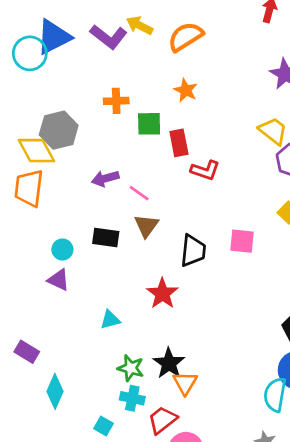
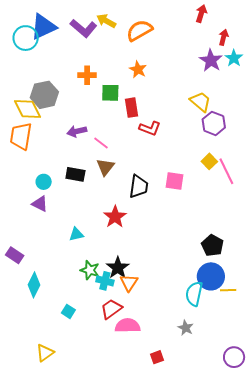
cyan cross: (132, 398) -> (105, 281), moved

